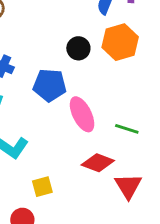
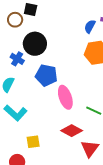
black circle: (78, 48) -> (35, 44), moved, size x1.5

